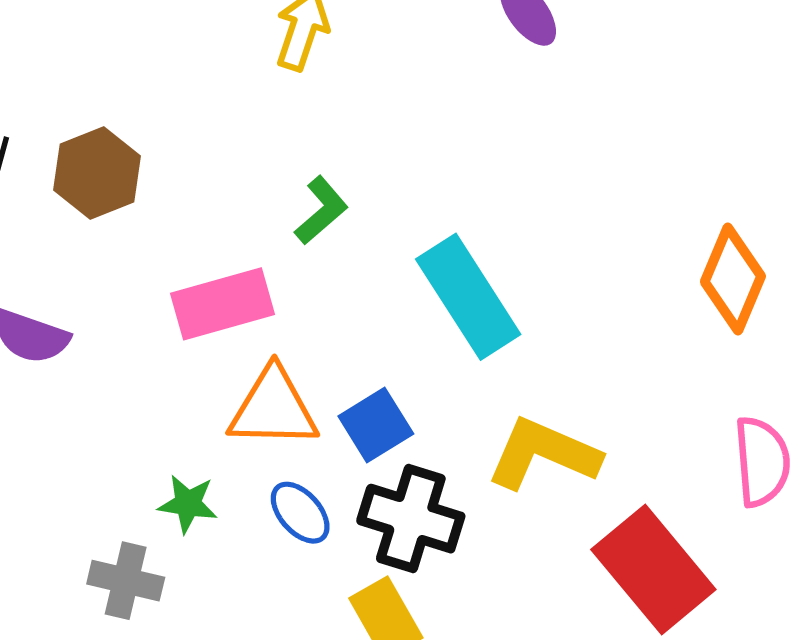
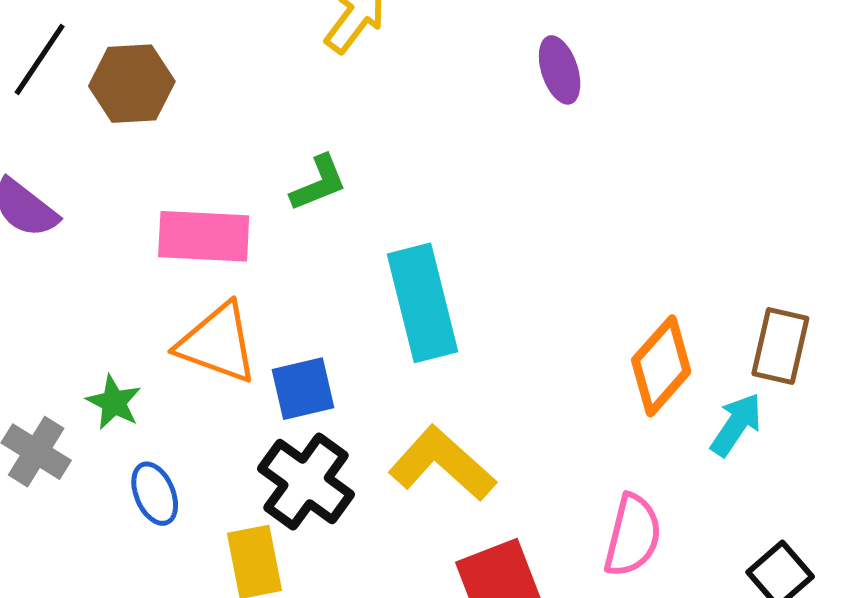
blue ellipse: (300, 513) -> (155, 494), moved

